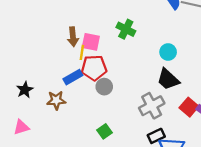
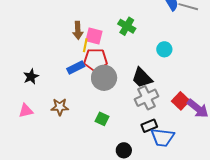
black trapezoid: (168, 79) -> (142, 78), moved
gray circle: (104, 87) -> (104, 78), size x1.6
brown star: (56, 100) -> (60, 107), moved
green square: (105, 131) -> (102, 119), turned -32

